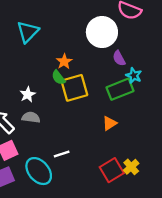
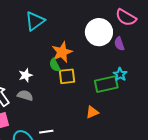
purple semicircle: (119, 58) -> (119, 44), moved
orange star: (64, 62) -> (62, 52), size x1.5
yellow square: (74, 88) -> (67, 76), size x0.7

